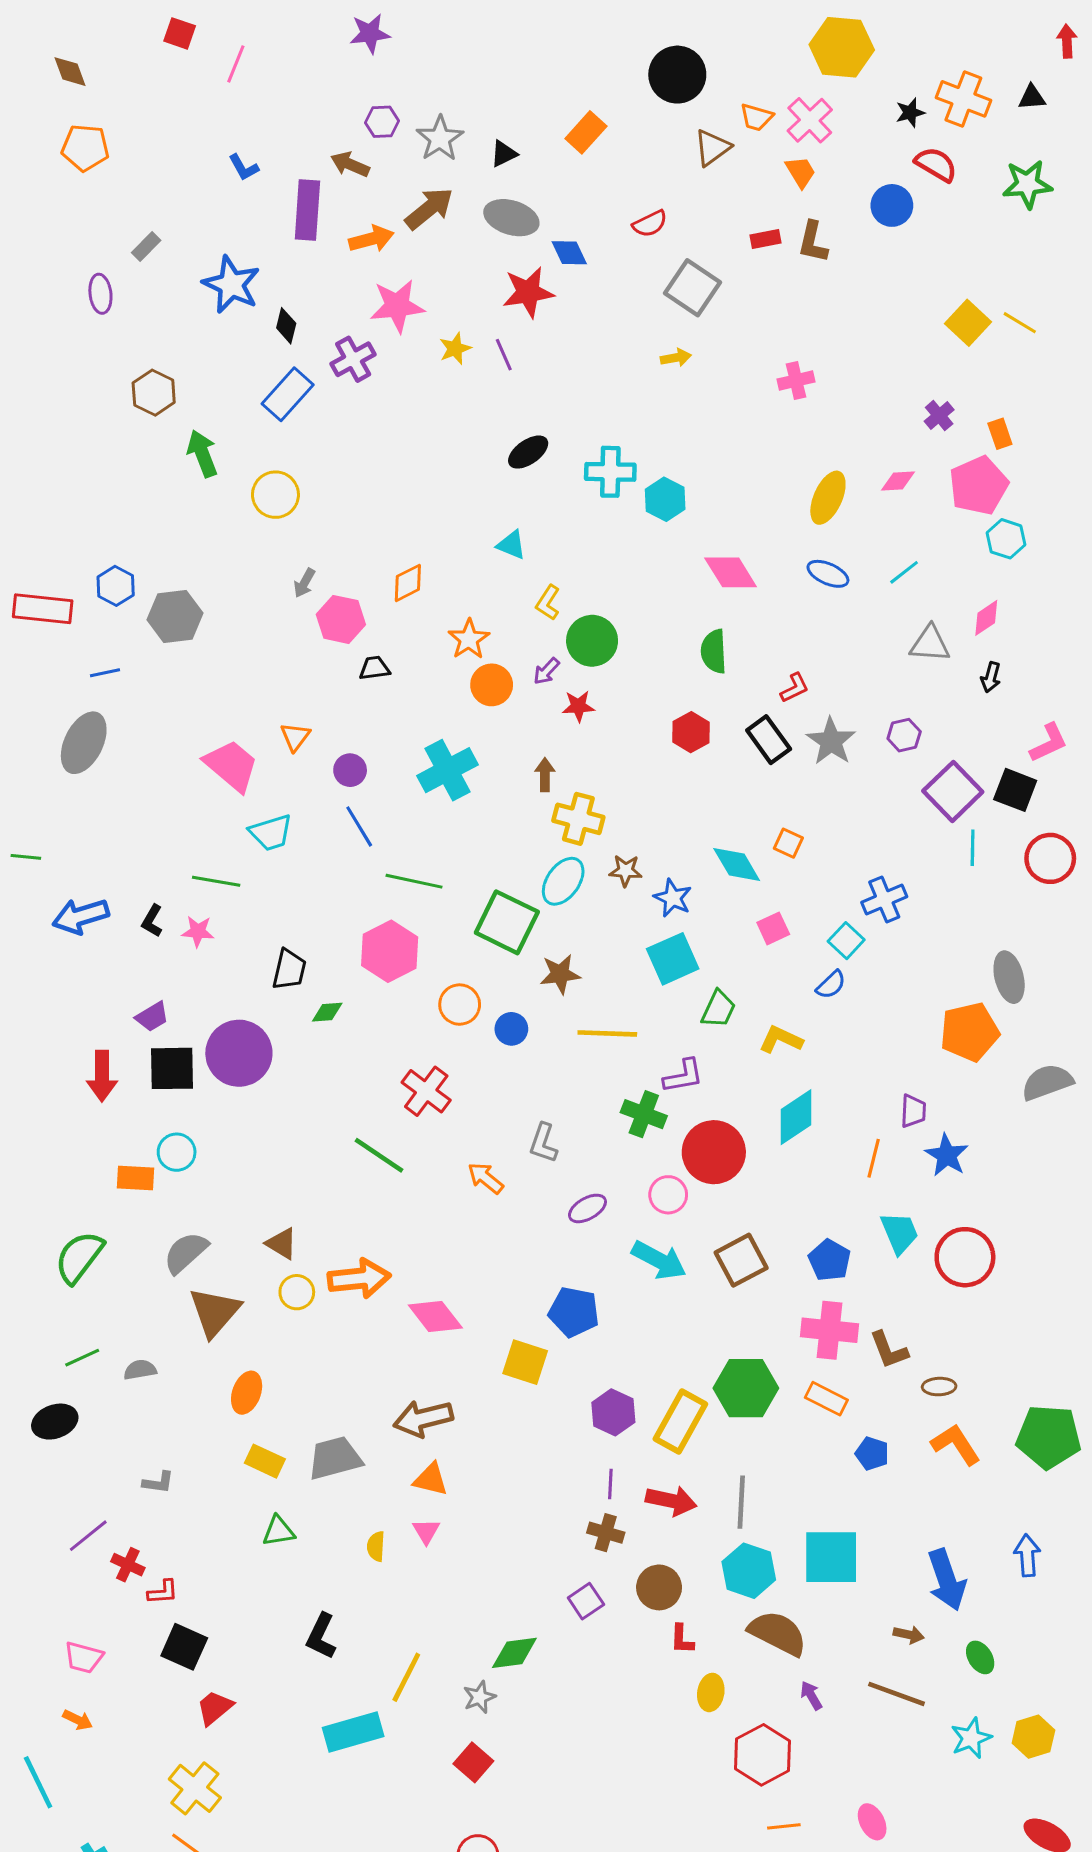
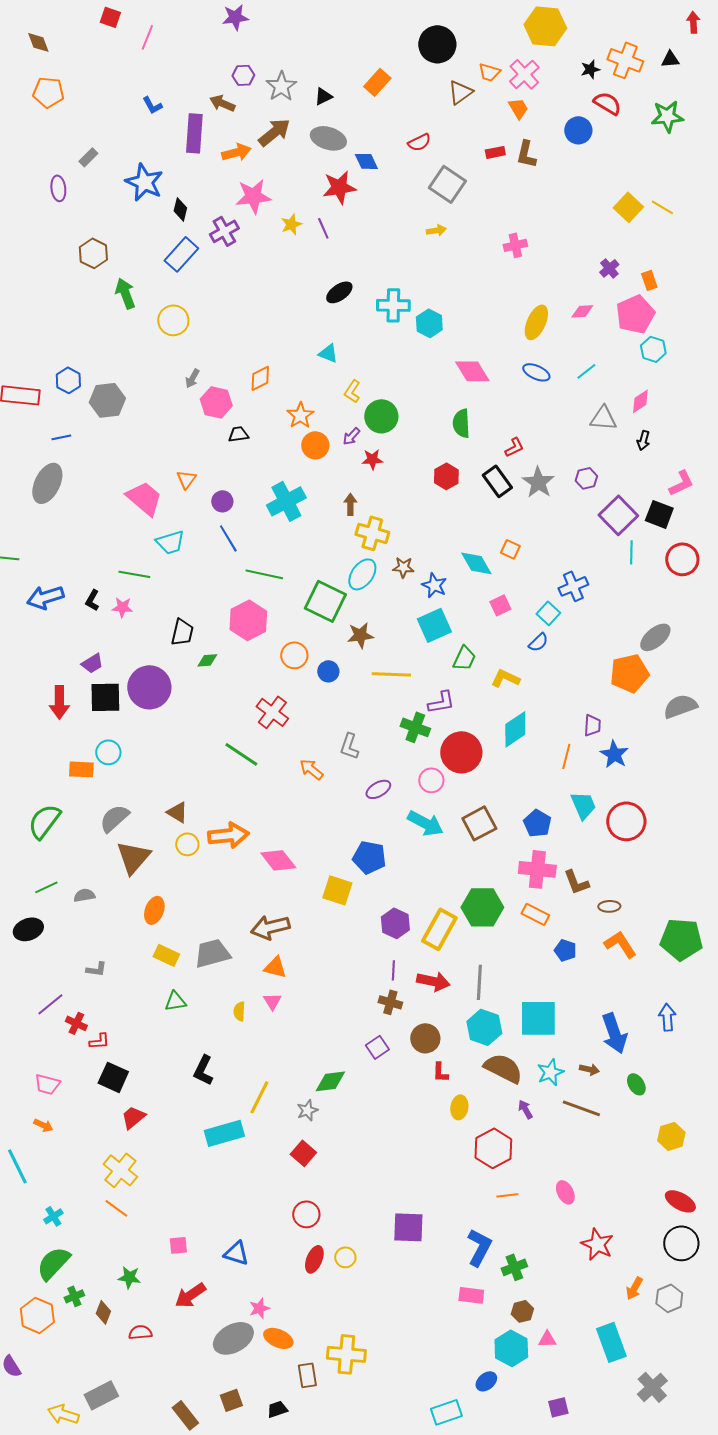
gray ellipse: (1009, 977) -> (655, 637), turned 64
cyan star: (971, 1738) -> (550, 1072), moved

